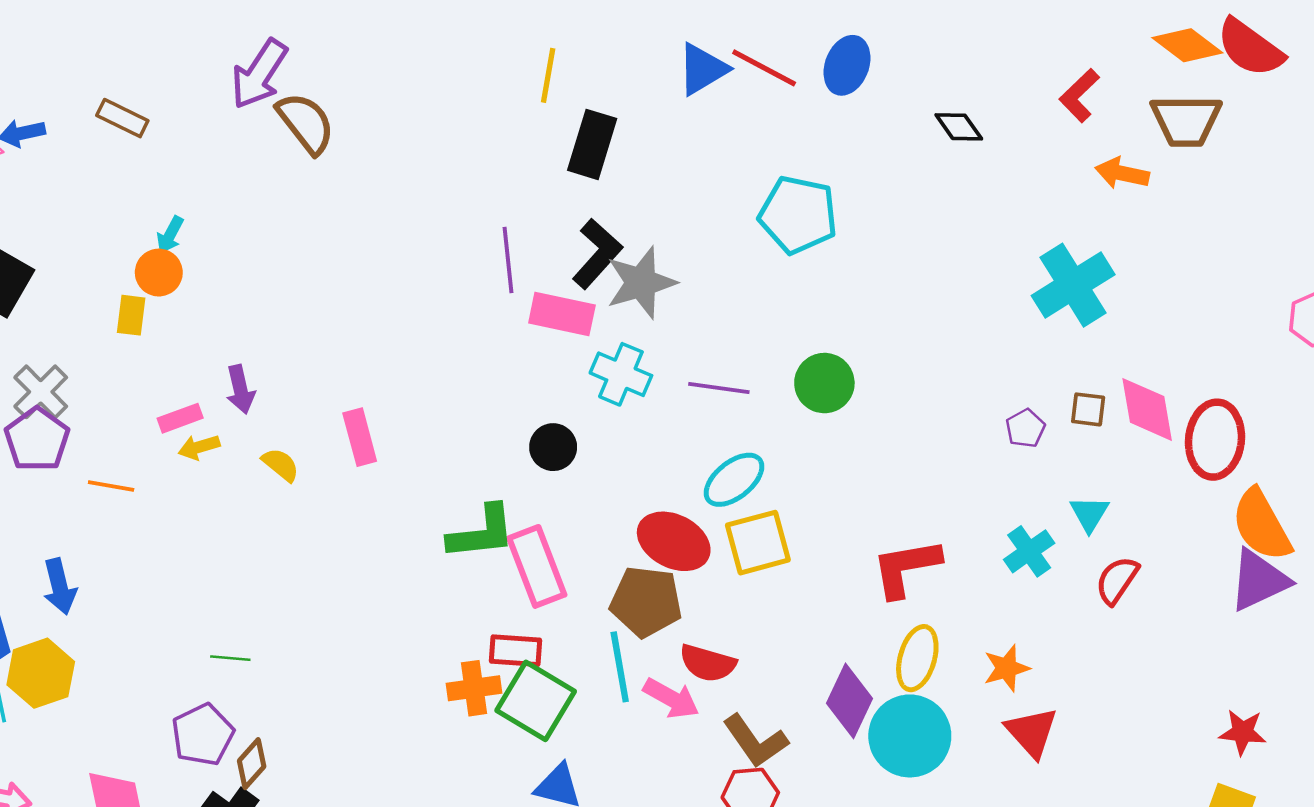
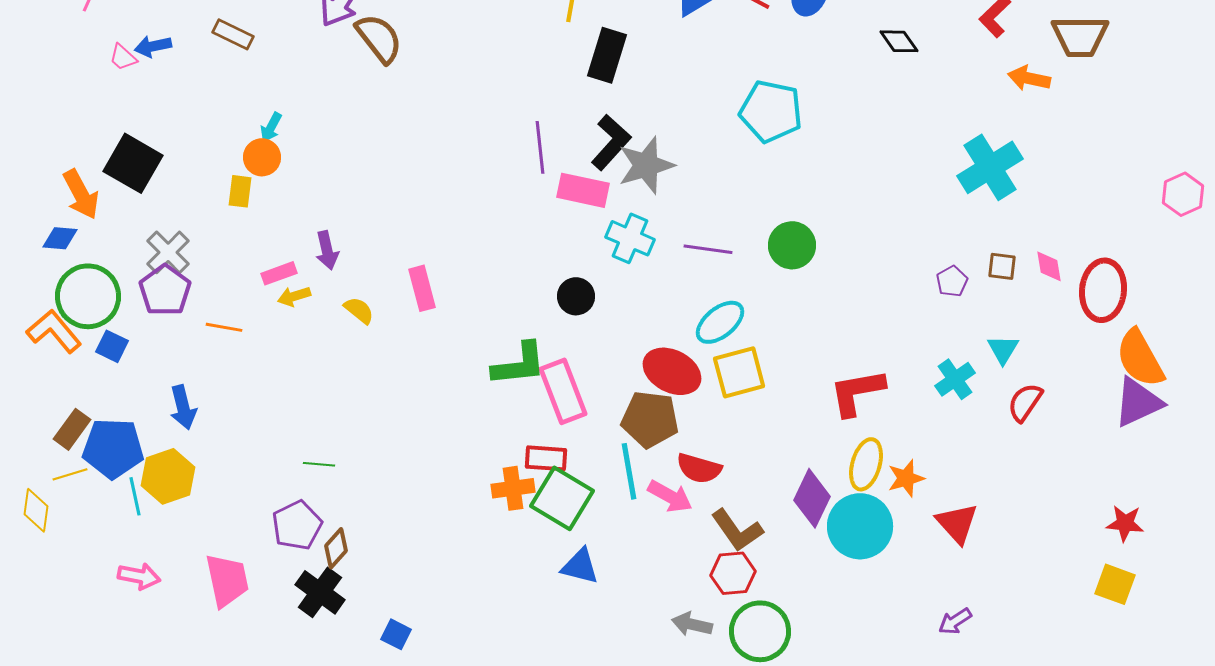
pink diamond: (1147, 409) -> (1049, 266), size x0.6
orange star: (1007, 668) -> (906, 478), moved

